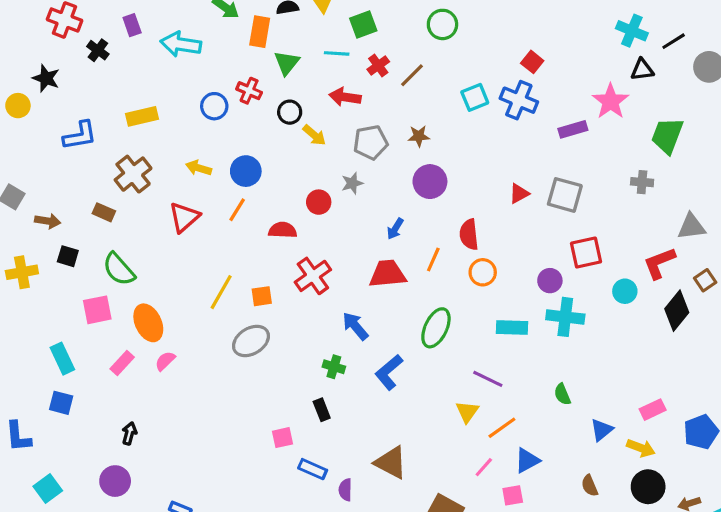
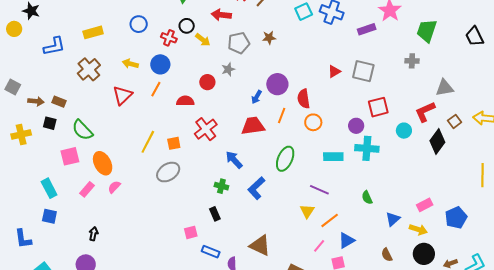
red cross: (249, 91) -> (169, 38), moved
purple circle: (430, 182) -> (277, 84), moved
brown rectangle: (104, 212) -> (59, 102), moved

